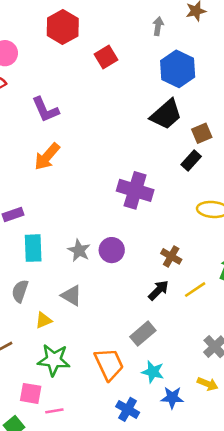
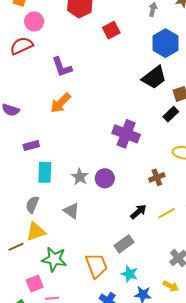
brown cross: (171, 256) -> (157, 177), moved, turned 35
yellow triangle: (44, 320) -> (36, 231), moved, size x1.5
pink square: (31, 393) -> (35, 284), turned -36

